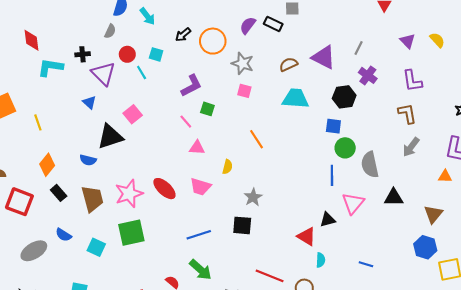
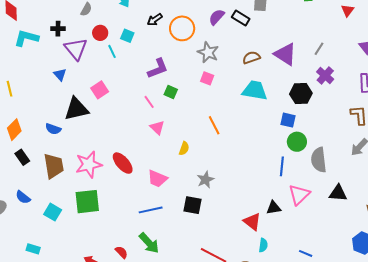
pink triangle: (197, 148) -> (157, 128), turned 35
pink trapezoid: (200, 187) -> (157, 179), moved

